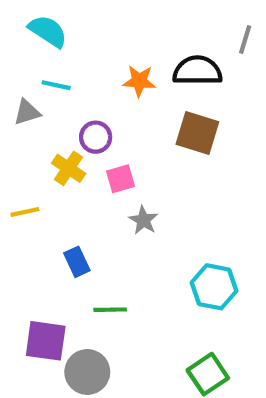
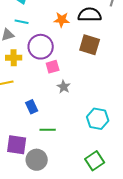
purple circle: (96, 137) -> (41, 47), size x1.6
yellow cross: (69, 168) -> (14, 58), moved, turned -35

